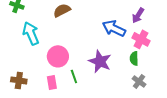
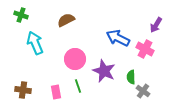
purple arrow: (138, 15) -> (156, 25), moved
pink circle: (58, 56) -> (75, 59), moved
green semicircle: (134, 58) -> (131, 77), moved

